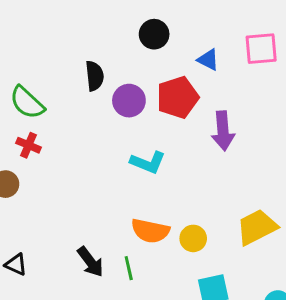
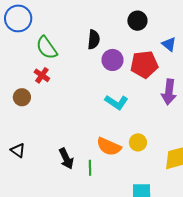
yellow circle: (193, 238) -> (138, 142), moved

